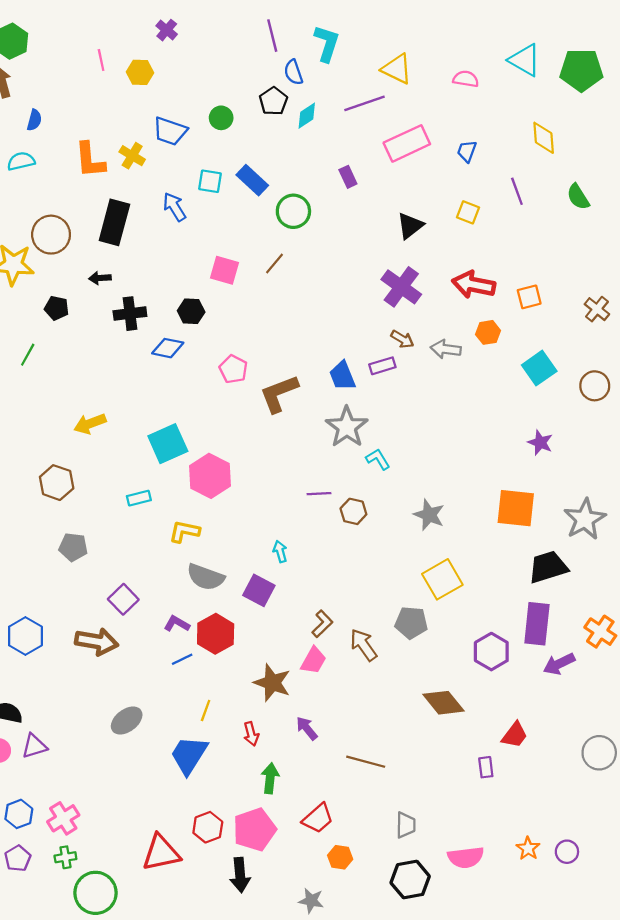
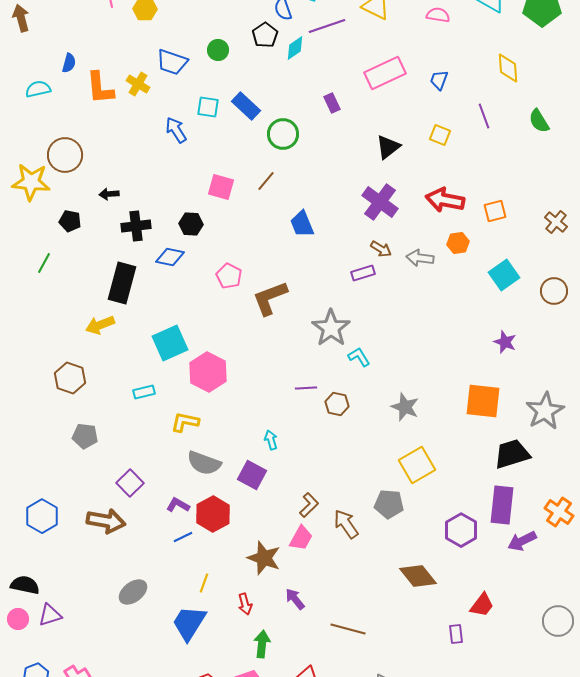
purple line: (365, 103) -> (327, 26), moved
blue semicircle: (34, 120) -> (69, 63), moved
black rectangle: (114, 222) -> (122, 283), moved
blue trapezoid: (342, 376) -> (302, 224), moved

